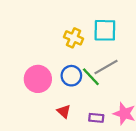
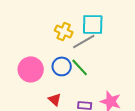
gray line: (106, 67) -> (84, 41), moved

